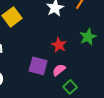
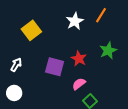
purple square: (38, 66) -> (55, 67), moved

